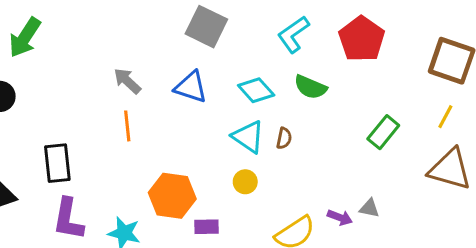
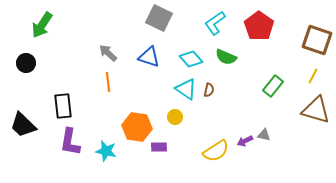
yellow circle: (245, 182) -> (175, 117), moved
purple arrow: (340, 217) -> (245, 141), turned 133

